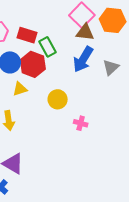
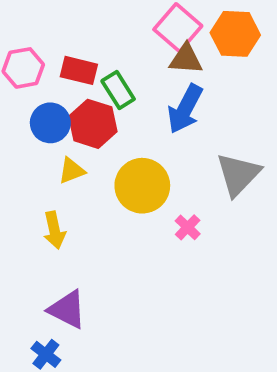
gray triangle: (111, 67) -> (238, 174), moved, size x1.5
yellow circle: (58, 99) -> (142, 186), size x1.5
pink cross: (81, 123) -> (188, 227), turned 32

